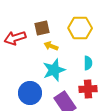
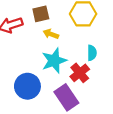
red cross: (88, 89) -> (80, 73), moved, turned -36

